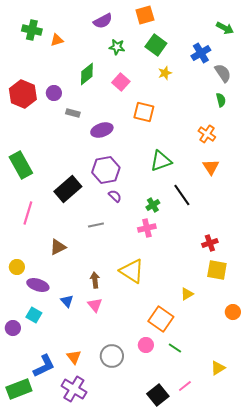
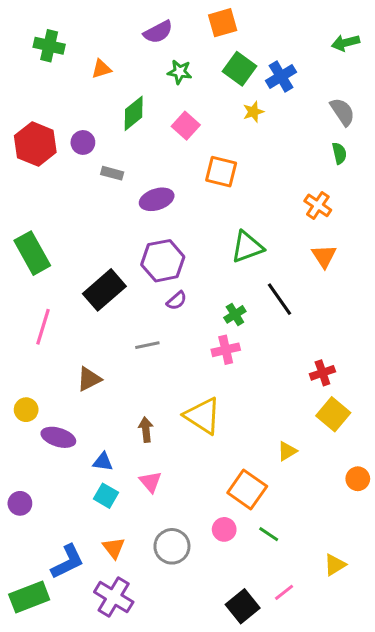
green arrow: (225, 28) -> (345, 43), turned 138
orange triangle: (57, 40) -> (101, 69), moved
blue cross: (201, 53) -> (281, 76), moved
purple semicircle: (115, 196) -> (177, 301), turned 96
yellow square: (217, 270) -> (333, 414), turned 30
blue triangle: (67, 301) -> (103, 462), turned -40
pink triangle: (95, 305) -> (150, 482), moved
cyan square: (34, 315) -> (106, 496), moved

